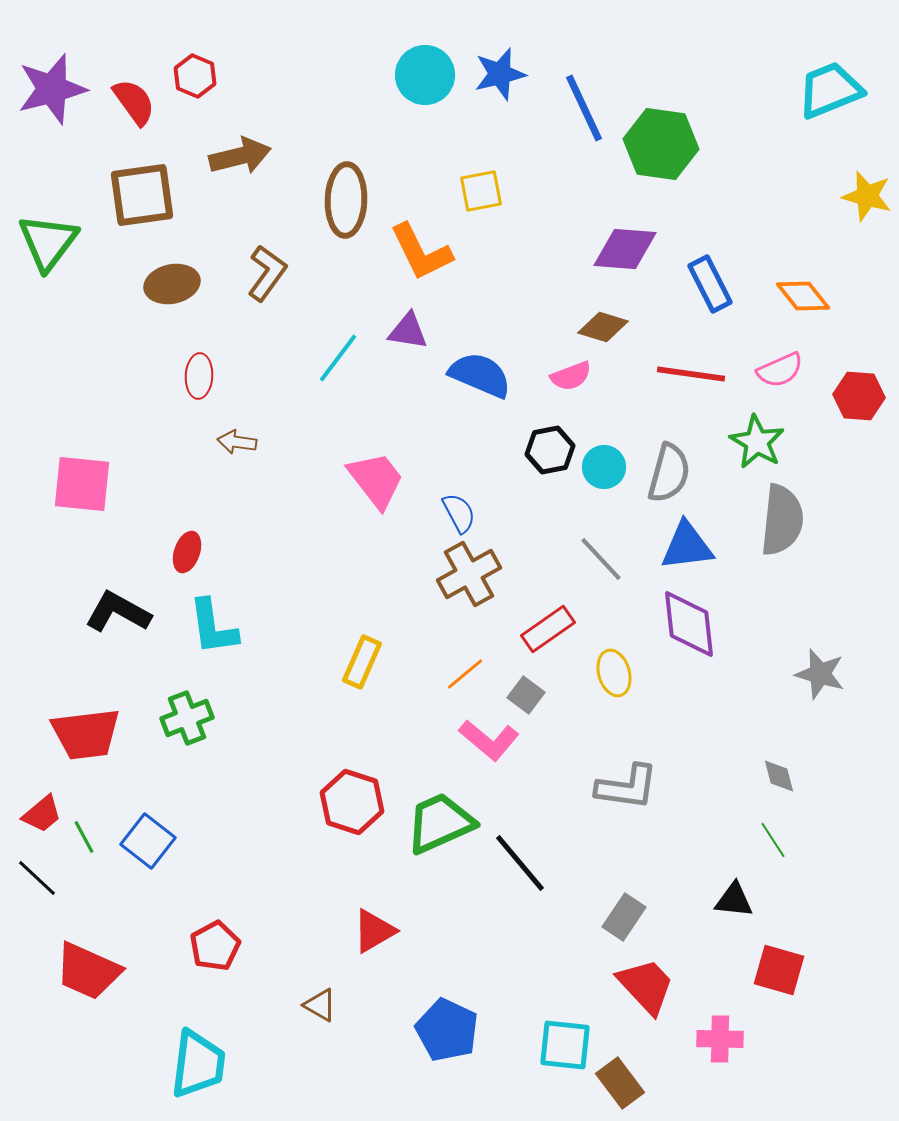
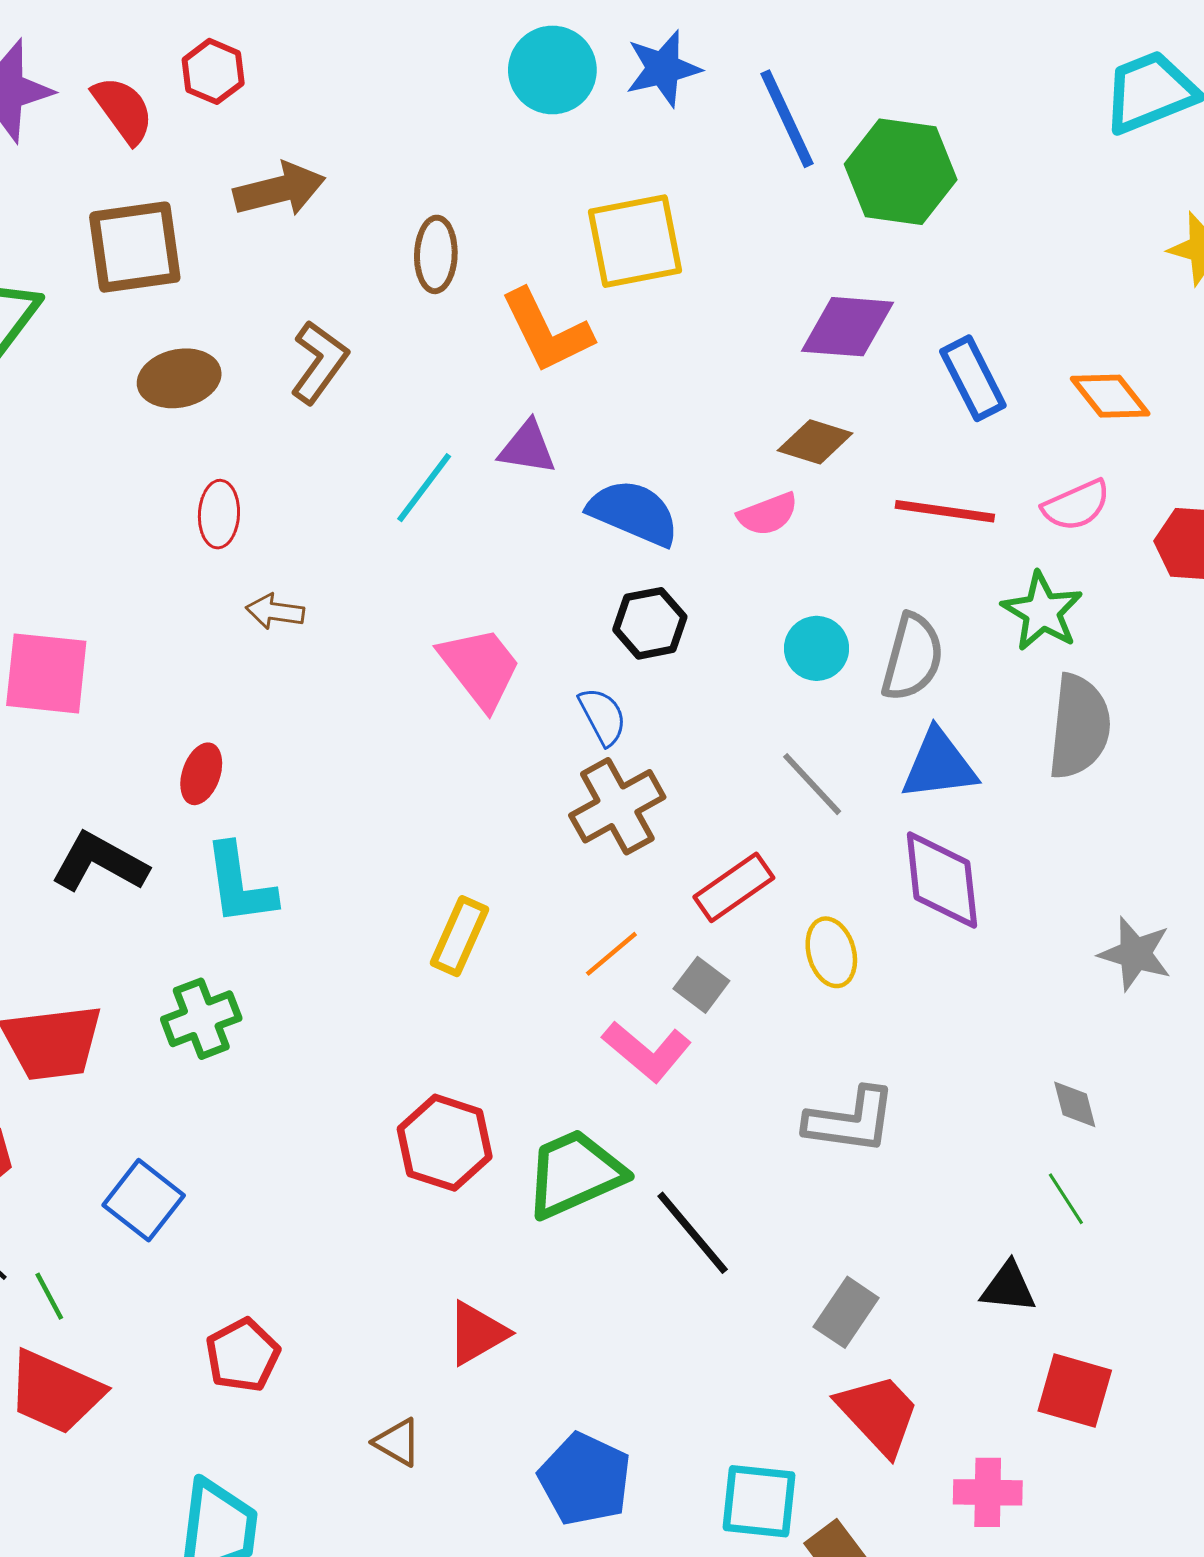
yellow square: (481, 191) -> (635, 241), size x1.5
brown ellipse: (346, 200) -> (436, 254), size x0.7
black hexagon: (550, 450) -> (650, 623), moved
green line: (84, 837) -> (49, 1296), moved

